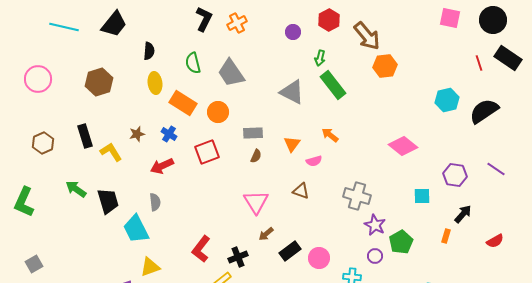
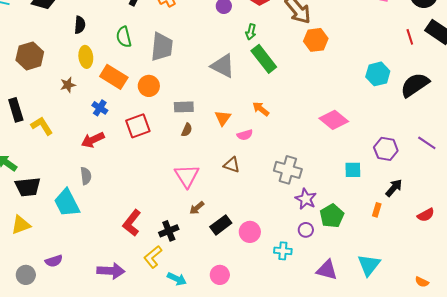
gray trapezoid: (231, 73) -> (162, 47), turned -140
brown star: (137, 134) -> (68, 85), moved
black trapezoid: (108, 201) -> (28, 187), moved, turned 100
yellow triangle: (150, 267) -> (21, 225), moved

